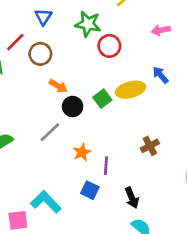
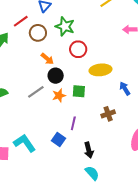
green star: (88, 24) -> (65, 26), moved
red circle: (109, 46) -> (78, 49), moved
blue arrow: (160, 75) -> (125, 89), moved
green square: (102, 99) -> (79, 91), moved, turned 32
orange star: (82, 152) -> (59, 96), moved

